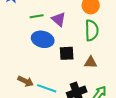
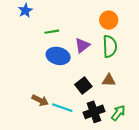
purple triangle: (59, 19) -> (82, 45), moved, turned 42
black square: (67, 53) -> (83, 85), moved, turned -35

